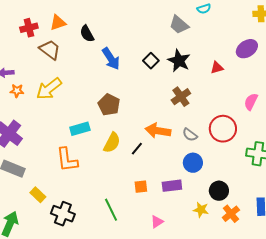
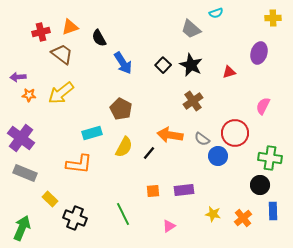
purple ellipse: (247, 49) -> (259, 53), turned -40
orange L-shape: (67, 160) -> (79, 164), turned -76
blue circle: (193, 163) -> (218, 156), moved
black circle: (219, 191) -> (260, 185), moved

